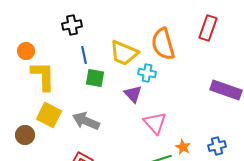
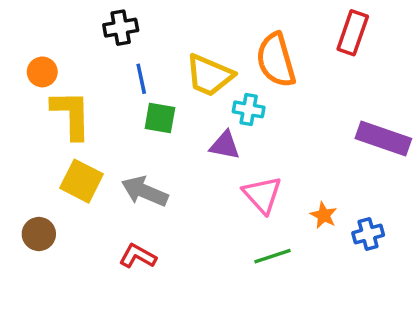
purple triangle: (133, 94) -> (225, 145), turned -36
brown circle: (25, 135) -> (39, 234), moved
orange star: (183, 147) -> (324, 215), moved

